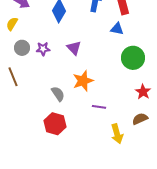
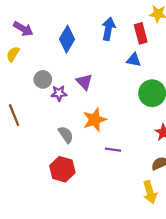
gray circle: (22, 48) -> (43, 79), moved
purple star: (43, 49) -> (59, 93), moved
yellow arrow: (117, 134) -> (150, 192), moved

